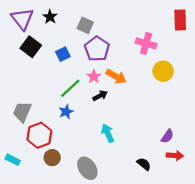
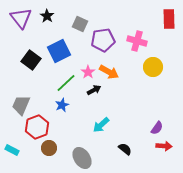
black square: (31, 47) -> (31, 60), moved
purple pentagon: (97, 49) -> (103, 40), moved, turned 30
blue square: (63, 54) -> (59, 51), size x1.6
cyan arrow: (108, 133) -> (101, 125), turned -108
black semicircle: (144, 164) -> (125, 149), moved

